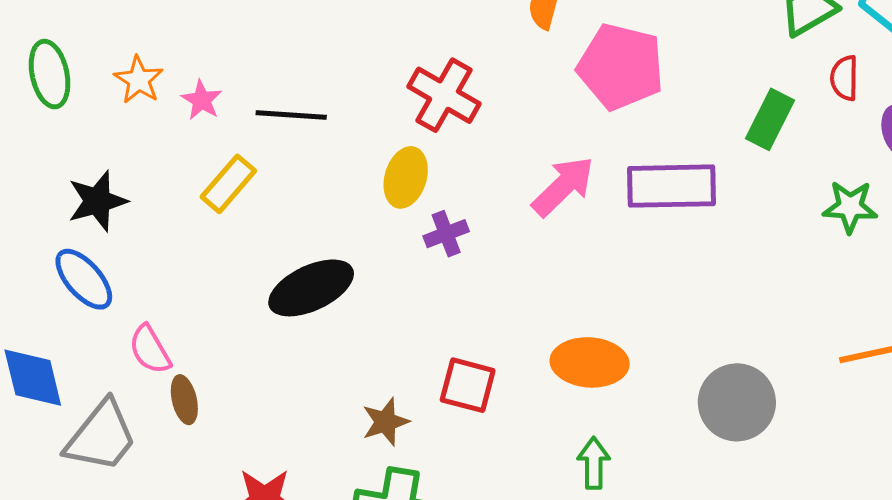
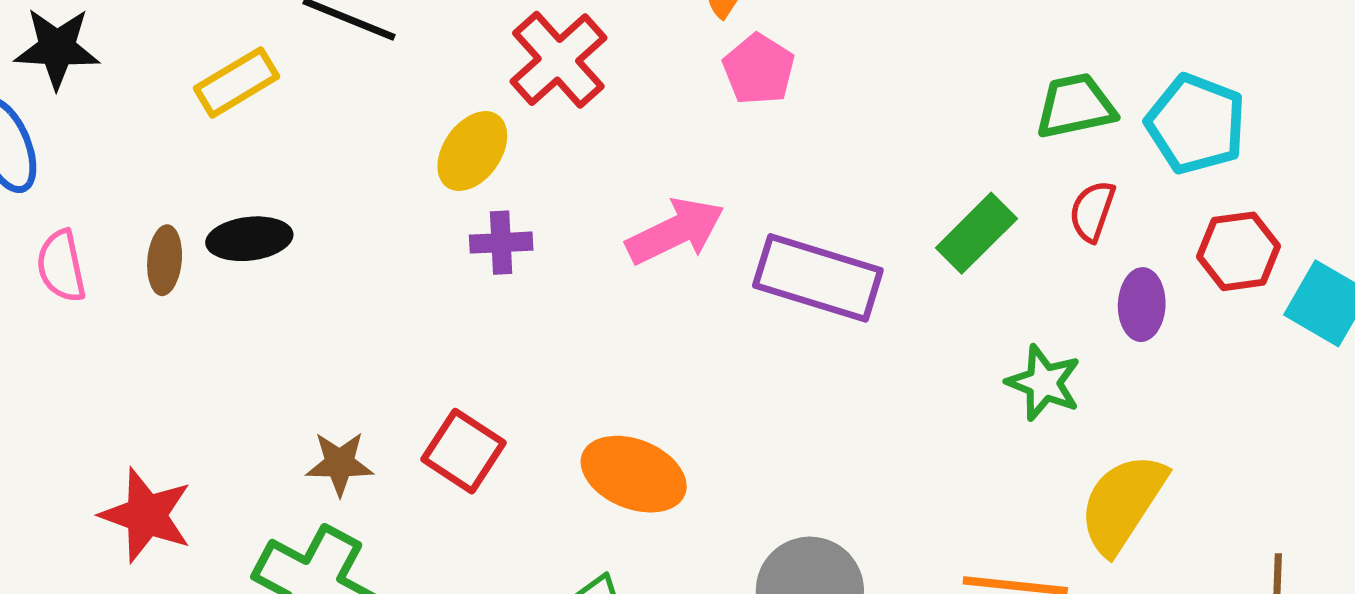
pink pentagon: (621, 67) -> (759, 69), moved, size x0.6
black ellipse: (311, 288) -> (249, 239), moved, size x0.7
brown ellipse: (184, 400) -> (165, 260), moved

